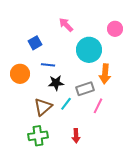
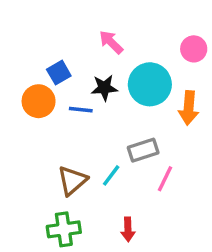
orange circle: (20, 74) -> (39, 101), moved
orange arrow: (105, 74) -> (189, 108), moved
black star: (56, 83) -> (104, 88), moved

